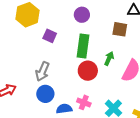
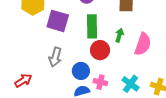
purple square: (50, 36) -> (58, 21), size x1.6
blue circle: (45, 94) -> (81, 71), moved

